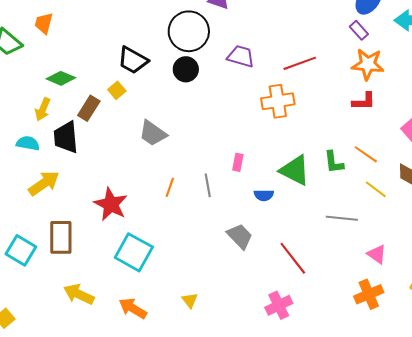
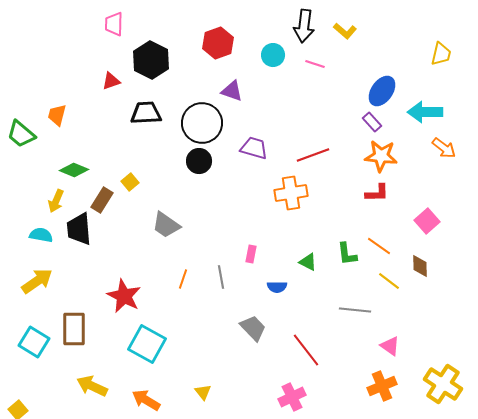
black trapezoid: (133, 60) -> (146, 113), moved, turned 148
green triangle: (295, 170) -> (308, 262), size x0.6
yellow arrow: (44, 183) -> (37, 281), moved

